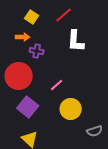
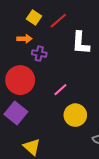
red line: (64, 15) -> (58, 21), moved
purple square: (28, 107) -> (16, 113), moved

